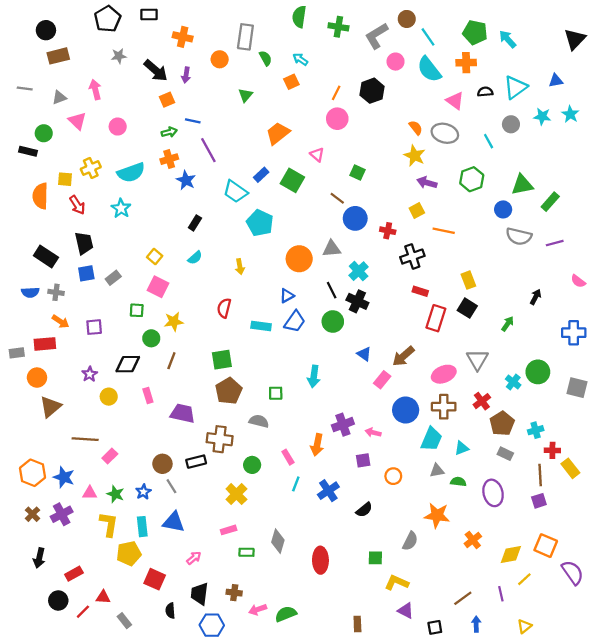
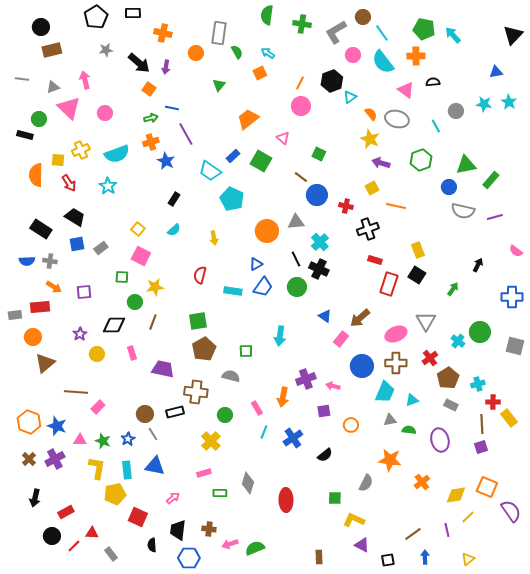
cyan triangle: (515, 87) -> (350, 97), moved, size x0.6
orange square: (167, 100) -> (149, 89), turned -32
pink triangle: (77, 121) -> (69, 108), size x1.4
black trapezoid: (84, 243) -> (75, 217), turned -45

